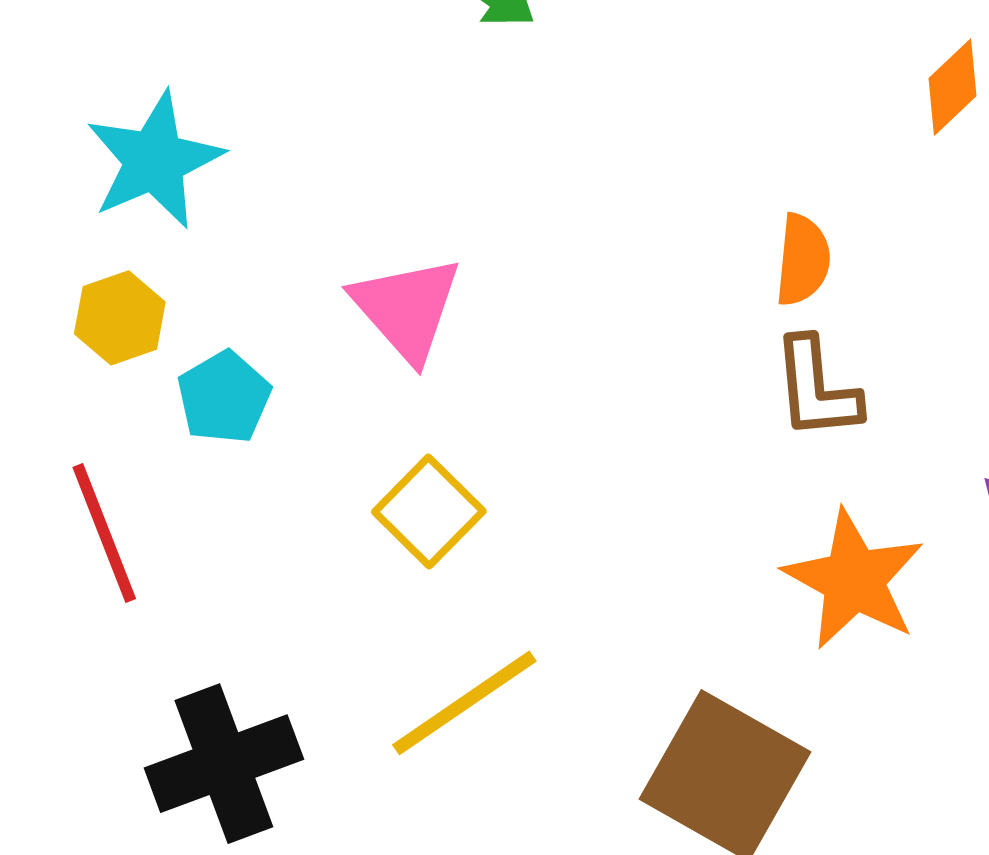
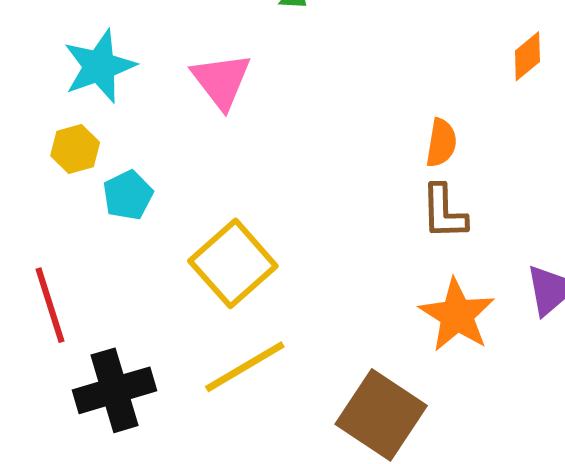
pink triangle: (407, 308) -> (221, 81), moved
yellow square: (429, 511) -> (233, 263), size x1.5
red line: (104, 533) -> (50, 305), moved

